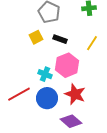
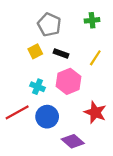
cyan cross: (45, 74) -> (37, 87), moved
red star: (75, 94) -> (95, 112), moved

